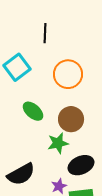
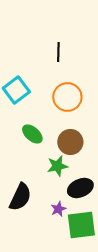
black line: (45, 33) -> (58, 52), moved
black semicircle: (21, 174) -> (20, 197), turned -36

